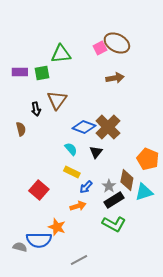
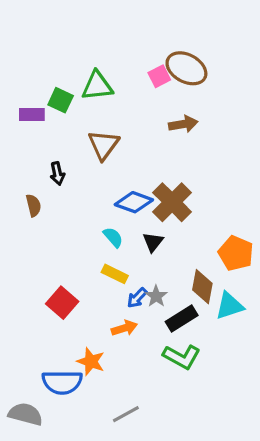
green square: (42, 73) -> (61, 100), moved, turned 35
brown triangle: (57, 100) -> (104, 145), moved
gray star: (109, 186) -> (156, 296), moved
gray semicircle: (20, 247) -> (25, 414), moved, size x1.5

